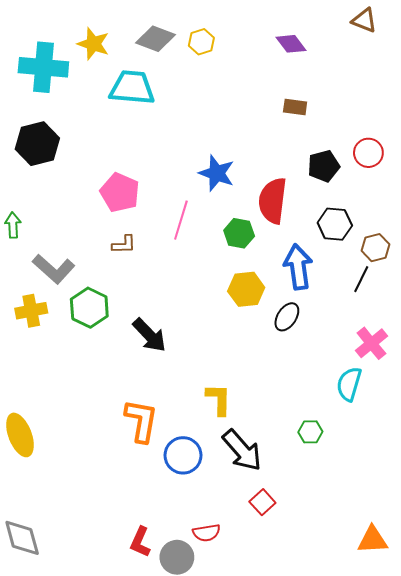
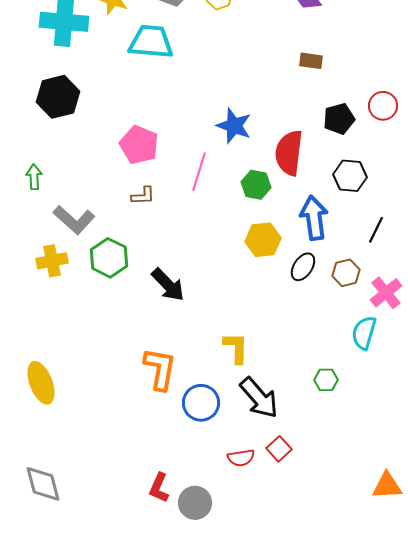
brown hexagon: (376, 248) -> (346, 273), moved
red semicircle: (206, 533) -> (241, 458), moved

